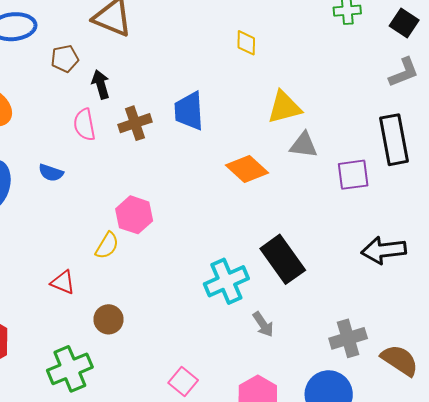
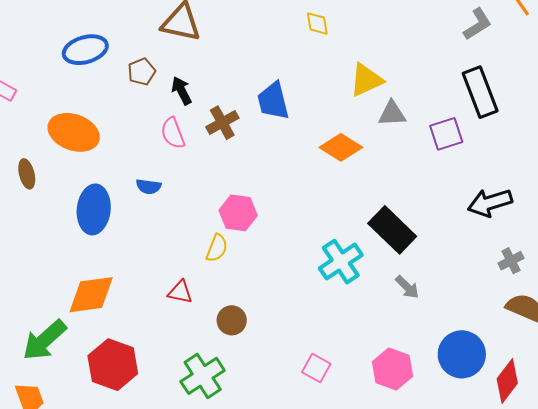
gray arrow: (263, 324) -> (407, 287), moved
gray cross: (348, 338) -> (511, 261), moved, size x0.7

